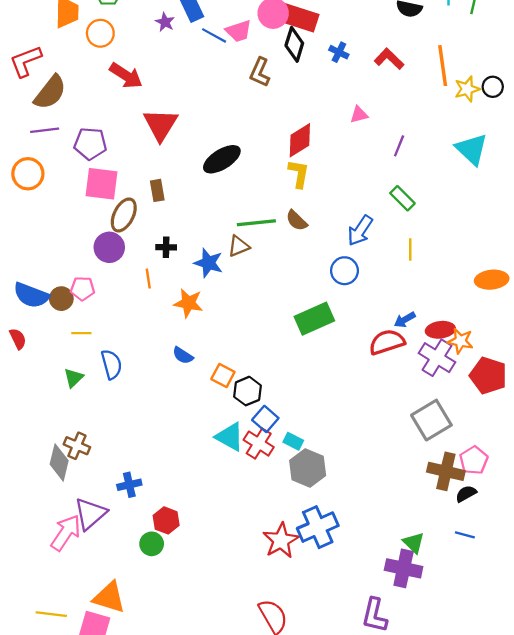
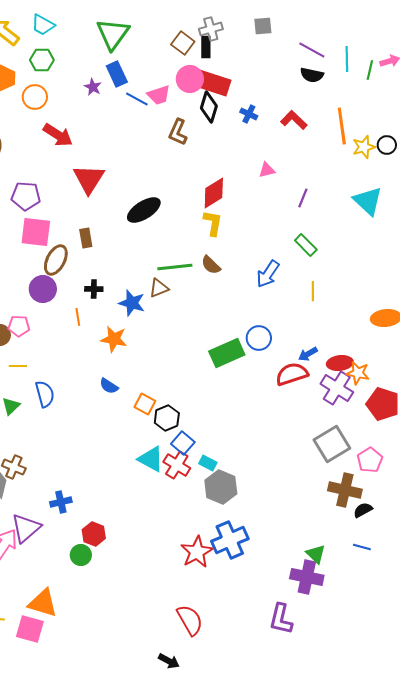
blue circle: (344, 271) -> (259, 338), moved
pink pentagon: (474, 460) -> (370, 460), moved

